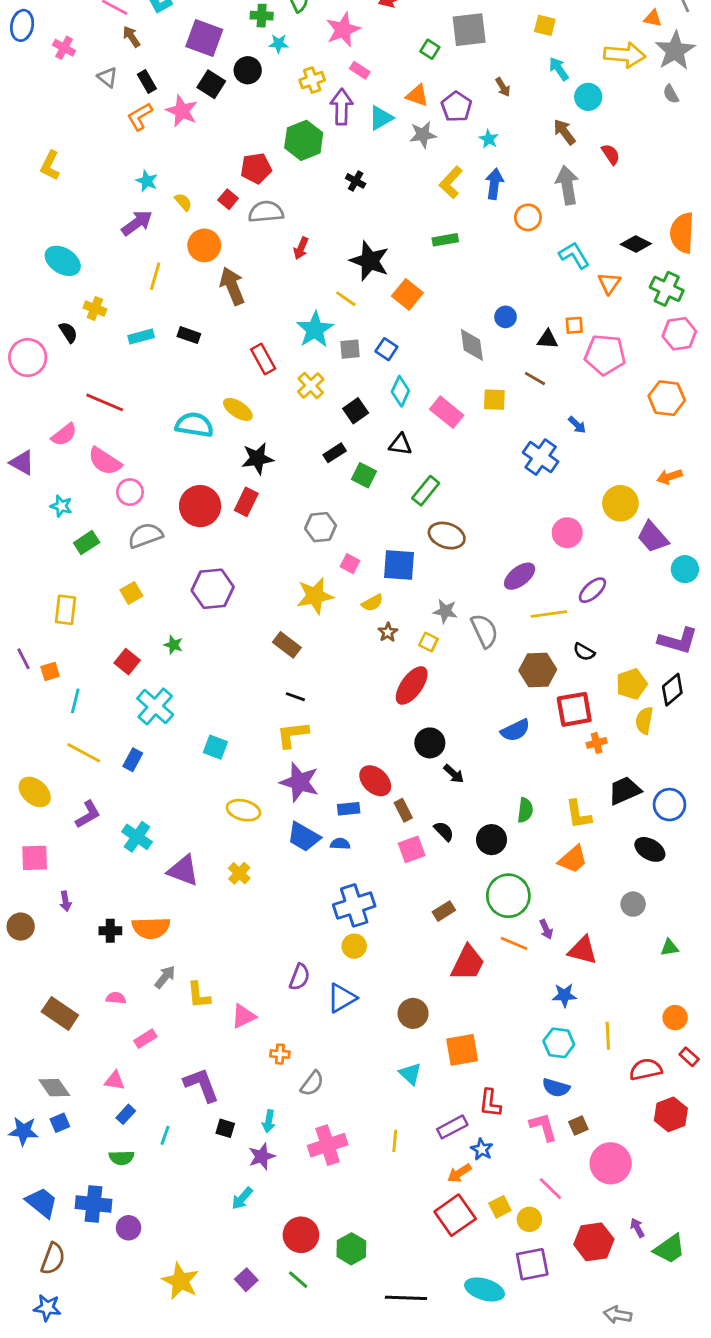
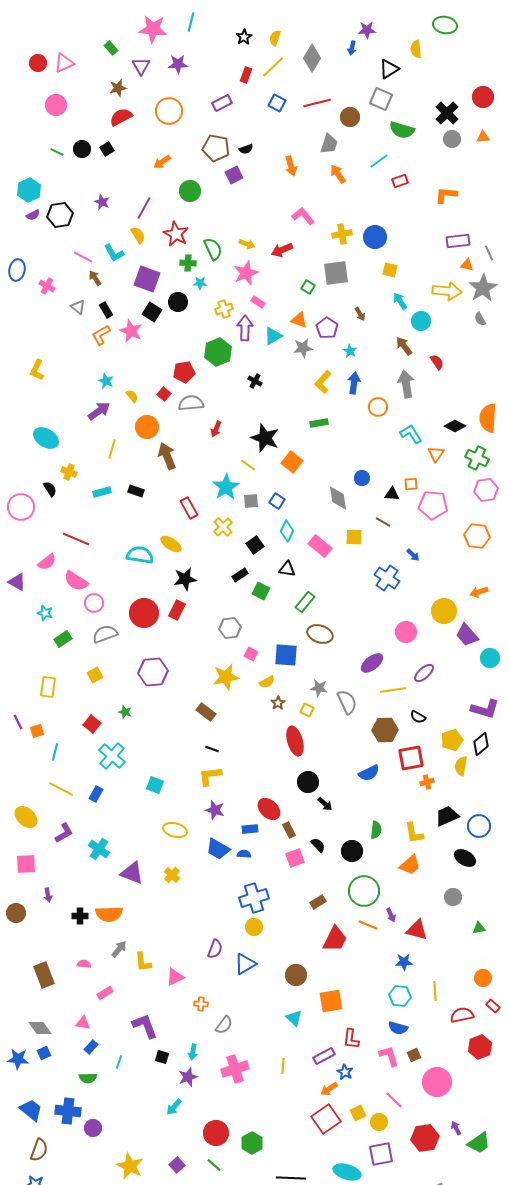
red ellipse: (412, 685) -> (295, 741), turned -52
purple star: (300, 782) -> (215, 810), size x0.7
brown rectangle: (60, 1013) -> (44, 975), turned 35

